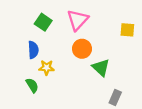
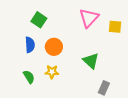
pink triangle: (78, 20) -> (89, 18), moved
orange circle: (82, 49) -> (54, 47), moved
yellow star: (47, 68) -> (52, 72), moved

